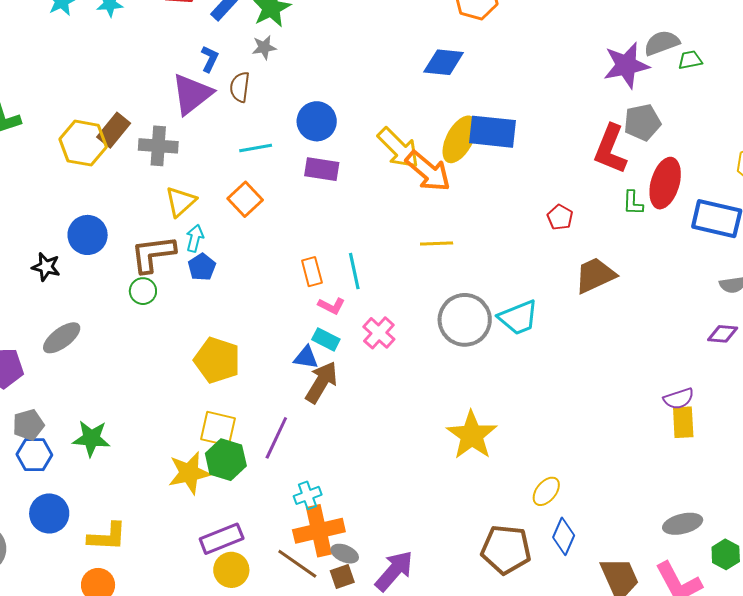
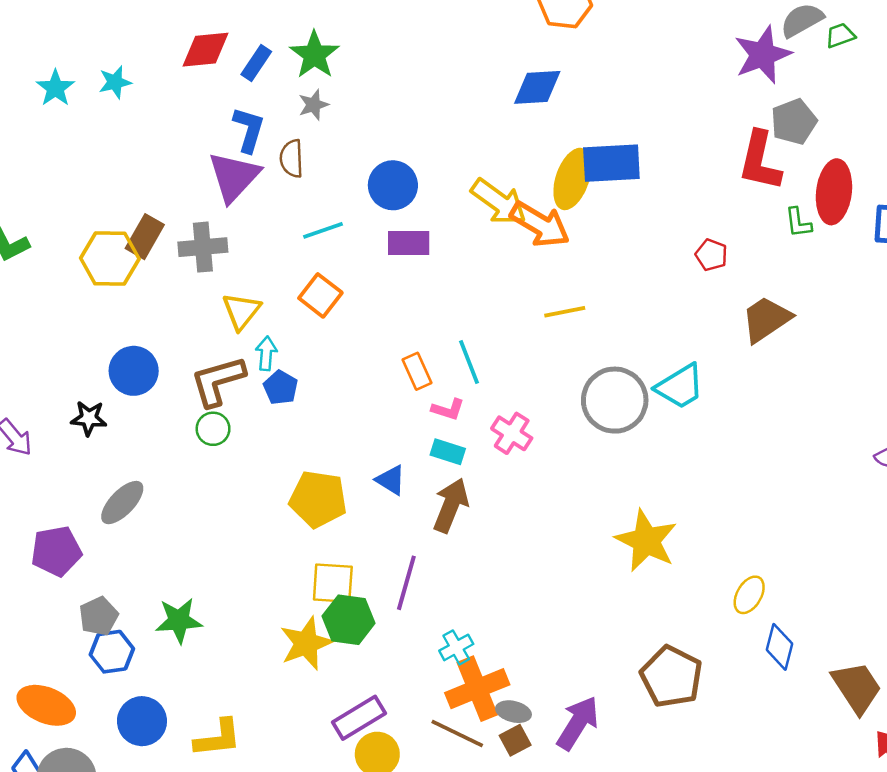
blue L-shape: (210, 59) -> (249, 130), size x1.4
blue triangle: (306, 357) -> (391, 480), moved, turned 32
brown pentagon: (506, 549) -> (671, 677), moved, turned 30

